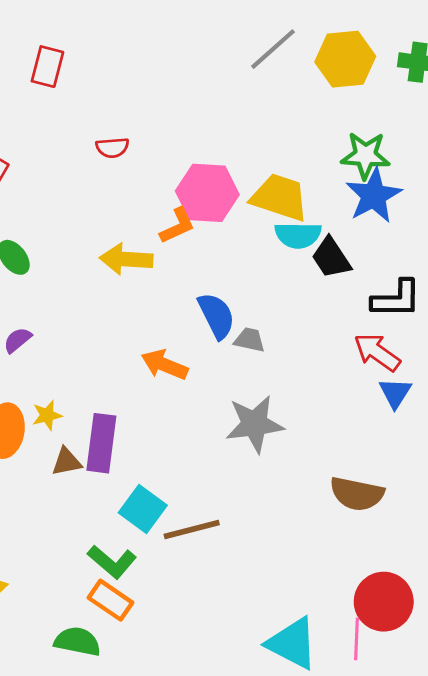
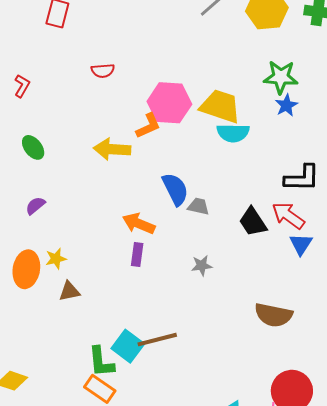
blue star: (374, 196) -> (286, 105), size x0.6
black trapezoid: (331, 258) -> (253, 222), moved
gray star: (255, 424) -> (202, 266), size x0.5
purple rectangle: (101, 443) -> (137, 254), moved, size x0.6
cyan square: (143, 509) -> (128, 346), moved
green L-shape: (112, 562) -> (101, 362), turned 44

